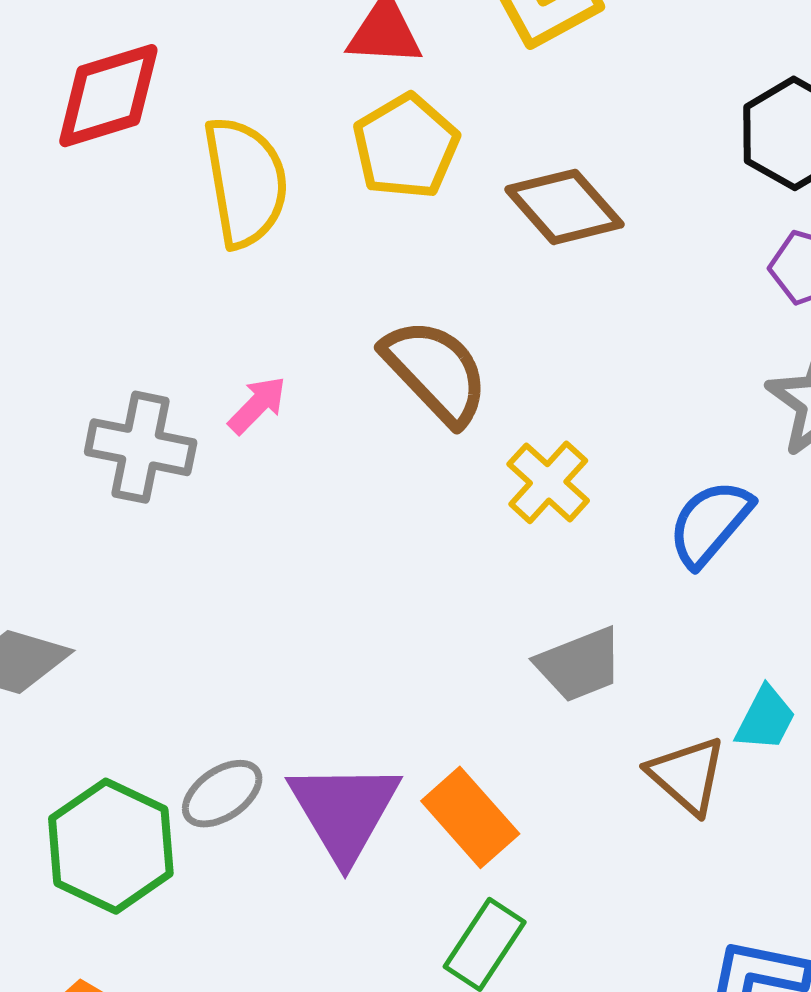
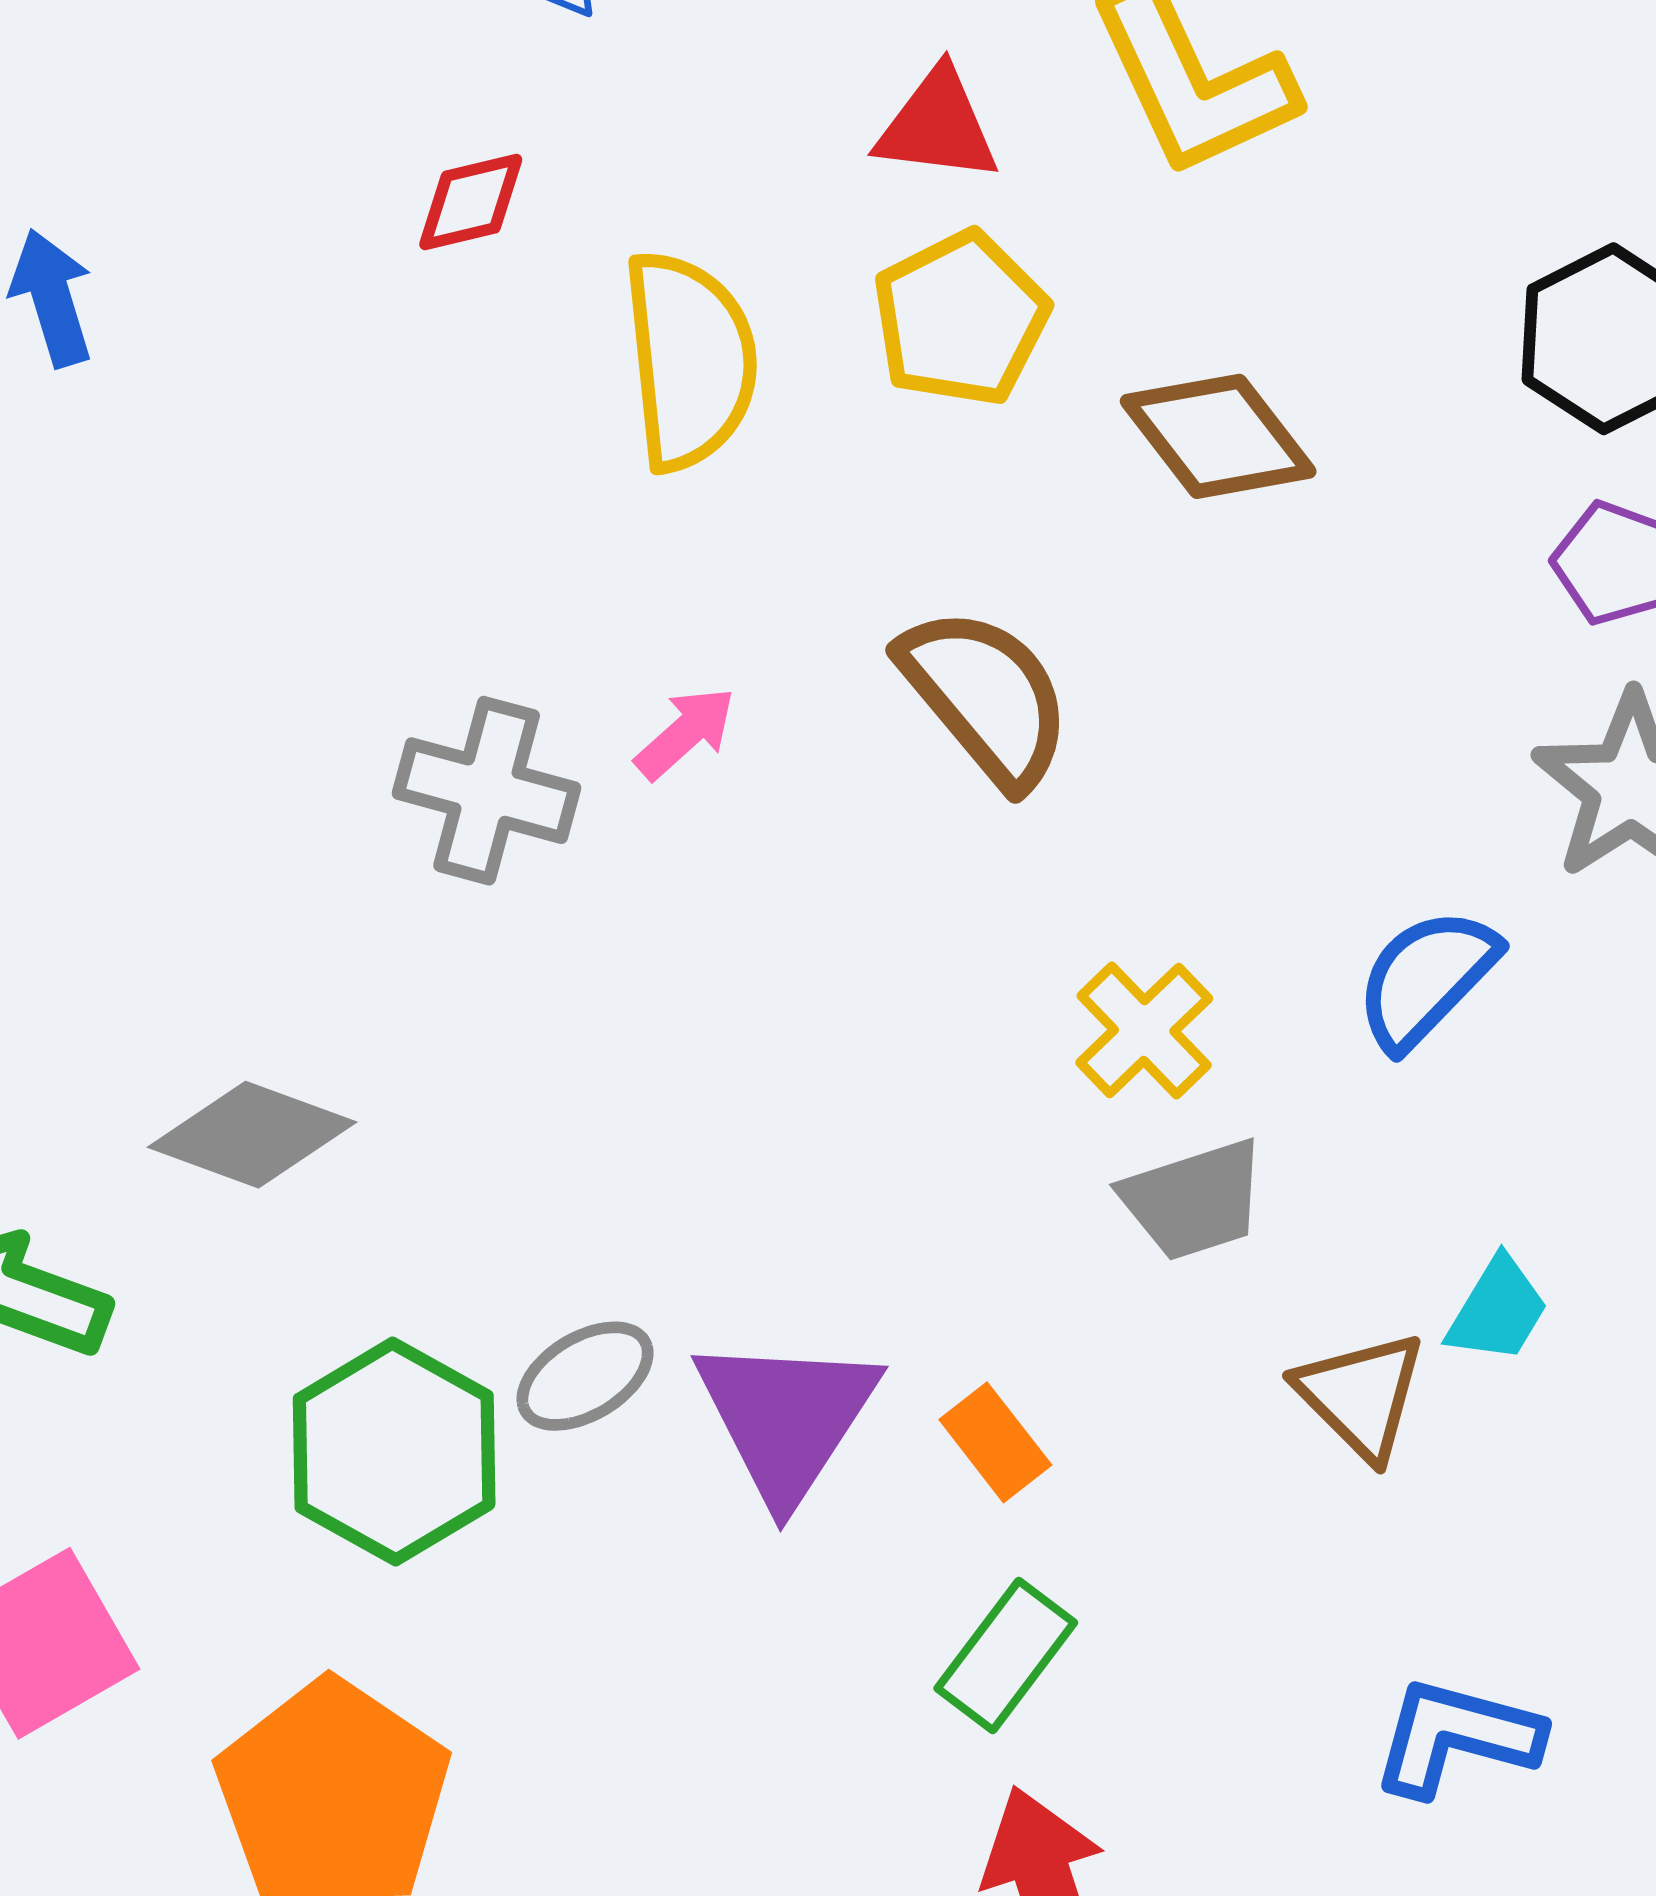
red diamond: (108, 96) -> (471, 202), size x0.6
yellow cross: (548, 482) -> (1144, 1031), moved
orange rectangle: (470, 817) -> (995, 1442), size x0.7

